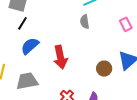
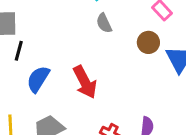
brown circle: (104, 69) -> (148, 42), moved

